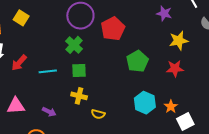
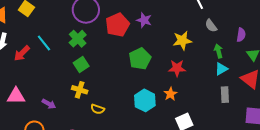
purple star: (164, 13) -> (144, 20), moved
cyan line: (48, 71) -> (44, 43), moved, turned 54
green square: (79, 71) -> (81, 65), turned -35
orange star: (171, 107) -> (170, 94), moved

